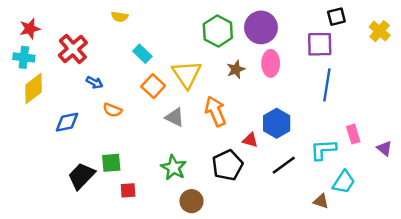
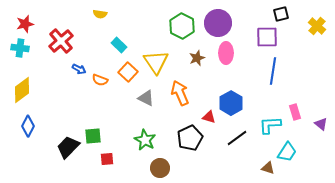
yellow diamond: (33, 89) -> (22, 90), moved
orange semicircle: (112, 110) -> (100, 80), moved
blue diamond: (67, 122) -> (28, 126), moved, turned -50

